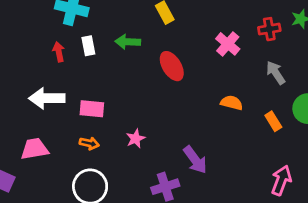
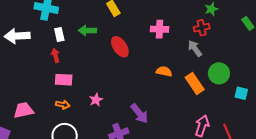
red cross: (269, 29) -> (202, 28), moved
pink cross: (228, 44) -> (160, 29), turned -36
red arrow: (59, 52) -> (56, 55), moved
white arrow: (47, 98) -> (17, 36), moved
orange rectangle: (273, 121) -> (195, 83), size x1.5

